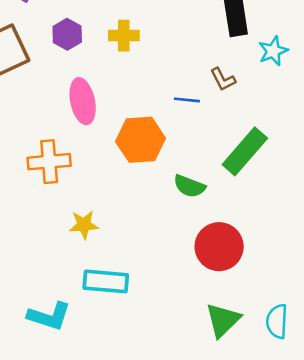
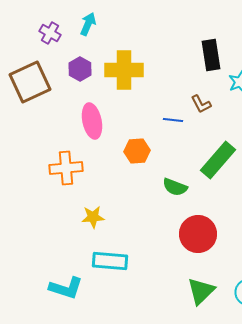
yellow cross: (124, 36) -> (124, 70), size x1.6
orange hexagon: (141, 140) -> (137, 151), size x0.7

